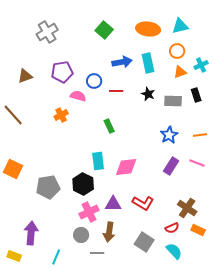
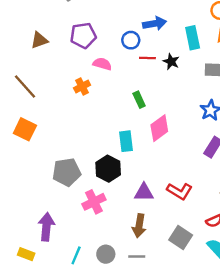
cyan rectangle: (148, 63) -> (193, 38), moved
blue circle: (94, 81) -> (131, 40), moved
black star: (148, 94) -> (171, 62), moved
pink diamond: (126, 167) -> (159, 128), moved, turned -30
orange square: (13, 169) -> (25, 129), moved
pink cross: (89, 212) -> (94, 202), moved
gray circle: (81, 235) -> (106, 254), moved
gray line: (97, 253) -> (137, 257), moved

